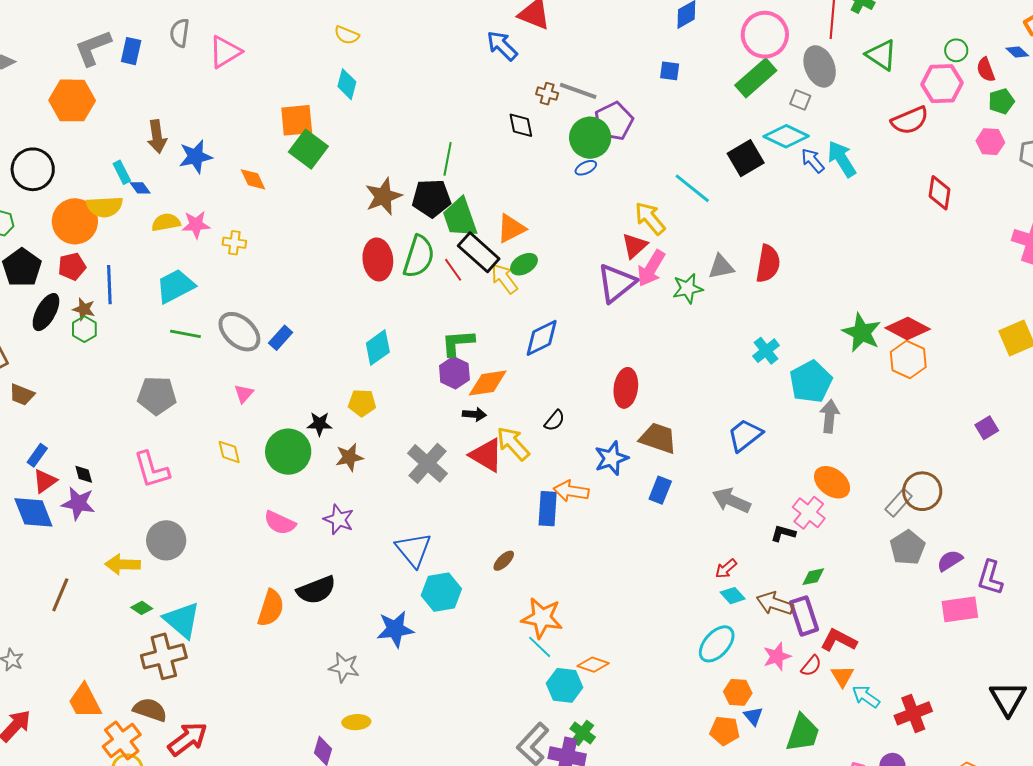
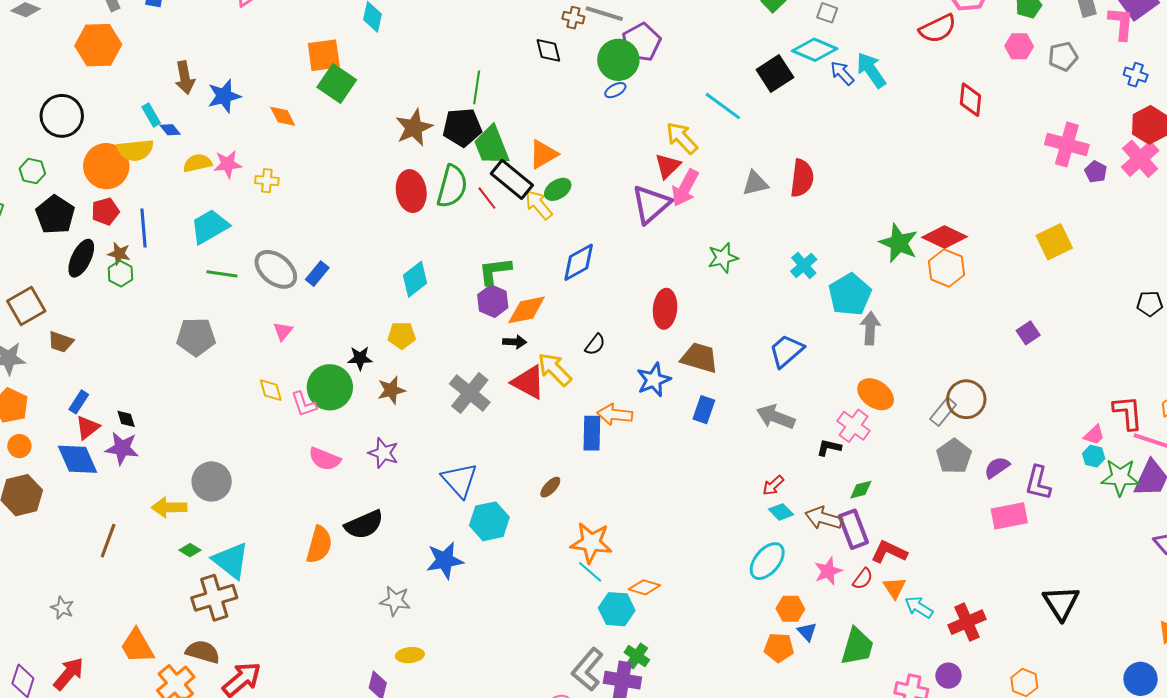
green star: (688, 288) -> (723, 258), moved
pink L-shape: (152, 470) -> (304, 404), moved, size x0.7

